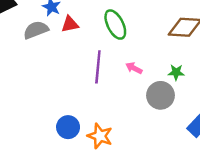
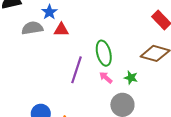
green ellipse: (115, 25) -> (104, 53), moved
green star: (176, 72) -> (131, 78), moved

